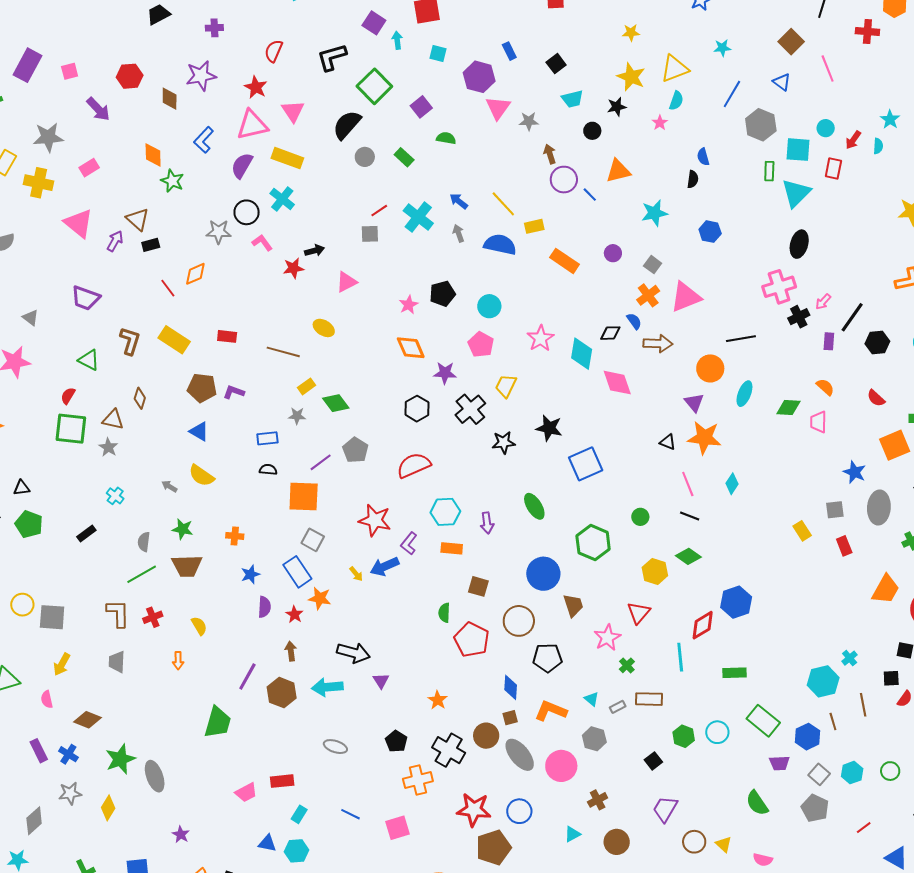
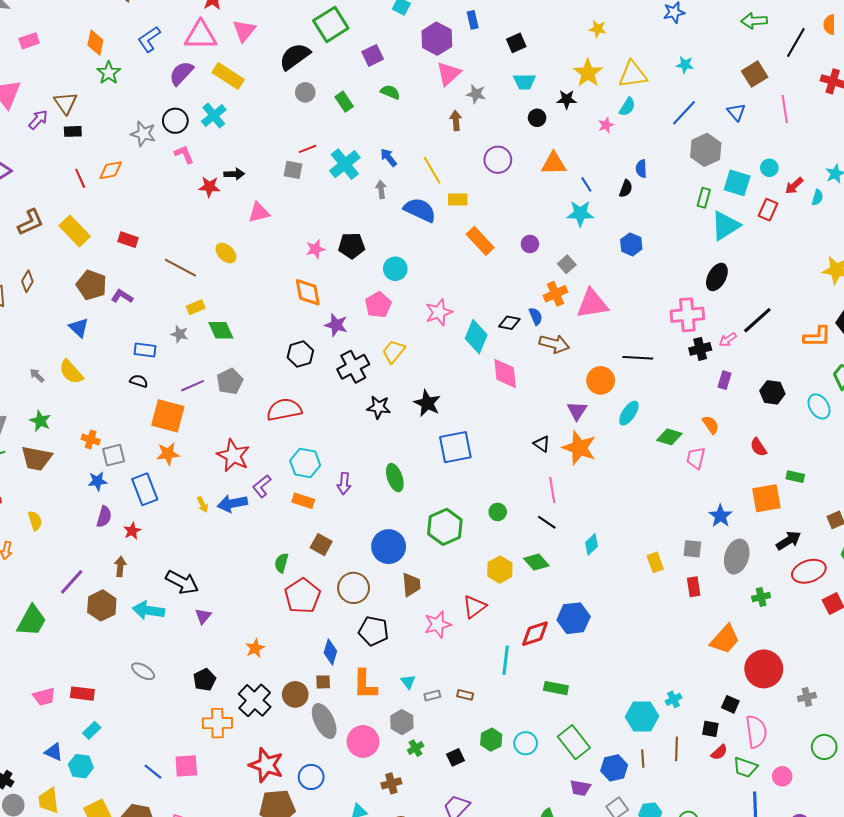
brown arrow: (550, 154) -> (456, 121), moved
blue line: (590, 195) -> (586, 184), moved
black line: (852, 317) -> (757, 320), moved
brown L-shape: (130, 341) -> (31, 222), turned 36
cyan diamond: (732, 484) -> (592, 544), moved
gray square: (313, 540) -> (114, 455), moved, turned 35
orange star: (320, 598) -> (168, 454), moved, turned -30
green cross: (627, 665) -> (416, 748), moved
brown rectangle: (649, 699) -> (465, 695), size x0.6
orange L-shape: (551, 711) -> (365, 684), turned -124
blue line: (351, 814) -> (153, 772), moved

